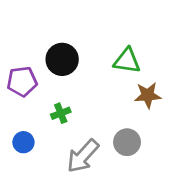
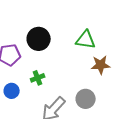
blue circle: (23, 142) -> (12, 91), moved

